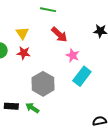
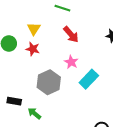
pink star: (73, 55) -> (71, 62), moved
green arrow: (32, 108) -> (34, 113), moved

